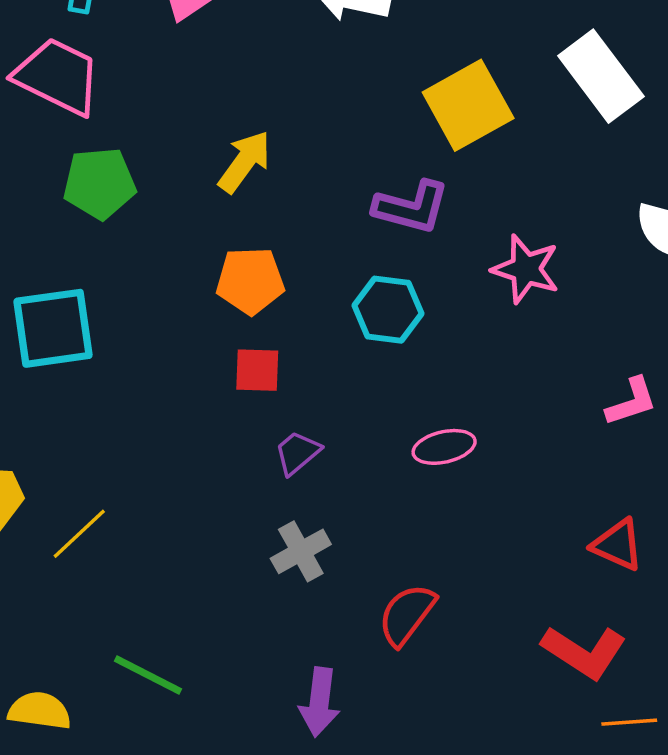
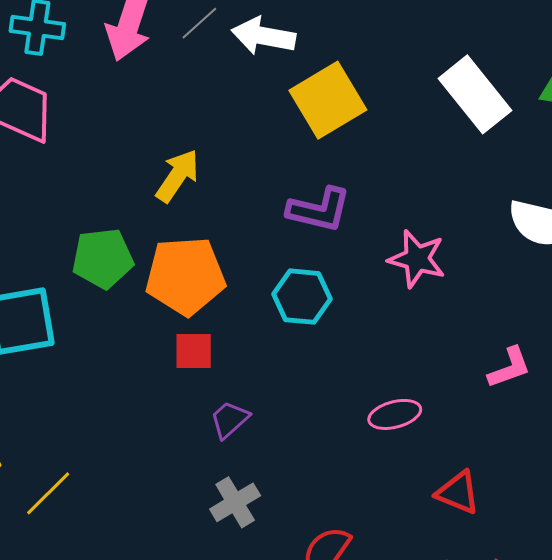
yellow square: (468, 105) -> (328, 100), moved
green pentagon: (100, 183) -> (103, 258), moved
orange pentagon: (250, 281) -> (185, 276), size x1.4
pink ellipse: (444, 447) -> (395, 414), moved
red triangle: (618, 545) -> (458, 493), moved

